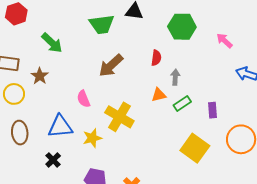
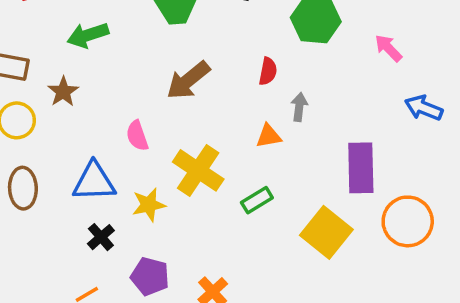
green arrow: (52, 43) -> (88, 35), turned 115
green rectangle: (182, 103) -> (257, 200), moved
purple rectangle: (212, 110) -> (361, 168), size x1.8
black cross: (53, 160) -> (101, 237), moved

